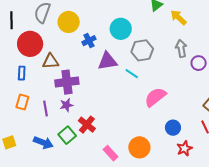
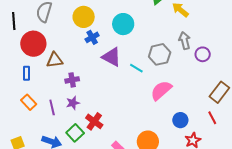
yellow circle: (69, 22) -> (84, 17), moved
gray hexagon: (142, 50) -> (160, 54), moved
purple triangle: (107, 61) -> (112, 57), turned 40
purple cross: (67, 82) -> (72, 80), size x0.6
orange rectangle: (22, 102) -> (29, 102), turned -56

